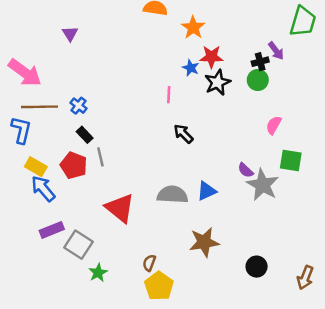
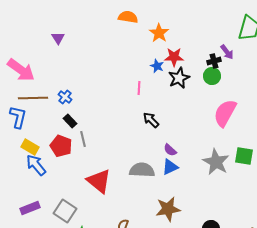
pink semicircle: (274, 125) -> (225, 113), size x1.8
green square: (291, 160) -> (244, 156), moved
purple semicircle: (246, 170) -> (170, 150), moved
purple rectangle: (52, 230) -> (30, 208), moved

